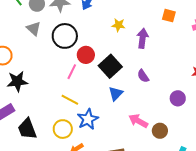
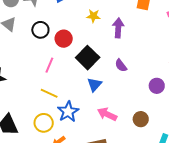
black circle: (65, 36) -> (40, 30), size x0.7
red circle: (86, 55) -> (64, 39), moved
pink arrow: (138, 121) -> (107, 114), moved

